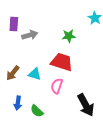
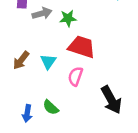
green star: (69, 36) -> (68, 18), moved
cyan triangle: (35, 74) -> (48, 62), turned 48
blue arrow: (18, 103) -> (27, 113), moved

